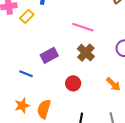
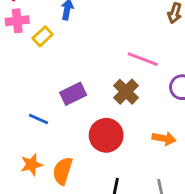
pink line: (83, 27) -> (143, 59), moved
red circle: (73, 83) -> (106, 135), size x1.5
orange arrow: (113, 84) -> (164, 138), turned -35

